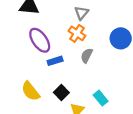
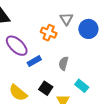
gray triangle: (82, 13) -> (66, 19), moved
gray semicircle: (87, 56) -> (64, 63), moved

